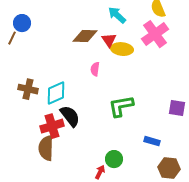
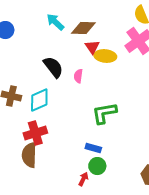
cyan arrow: (117, 15) -> (55, 22), moved
brown diamond: (85, 36) -> (83, 28), moved
black semicircle: (70, 116) -> (53, 67), moved
blue rectangle: (152, 141) -> (93, 148), moved

